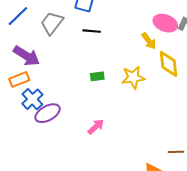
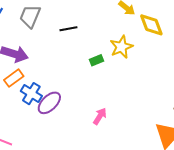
black line: (92, 31) -> (68, 29), moved
green rectangle: (97, 76) -> (97, 60), moved
pink arrow: (96, 127) -> (100, 116), moved

